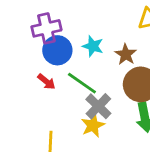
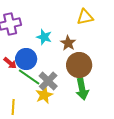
blue circle: (57, 50) -> (26, 59), moved
green line: (82, 83) -> (29, 77), moved

